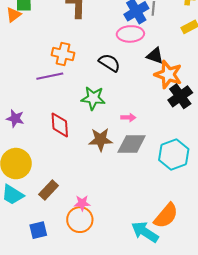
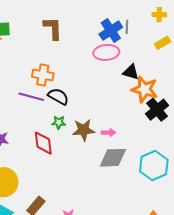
black semicircle: (109, 63) -> (58, 96), moved
purple line: (50, 76) -> (31, 97), turned 30
green star: (93, 98) -> (59, 122), moved, size x0.6
brown star: (101, 140) -> (84, 130), moved

